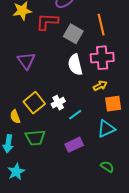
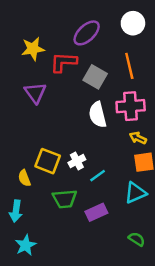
purple triangle: (26, 61) -> (35, 93), moved
yellow arrow: (100, 86) -> (138, 138), moved, turned -128
yellow square: (34, 103) -> (48, 161), turned -30
green trapezoid: (35, 138) -> (65, 199), moved

